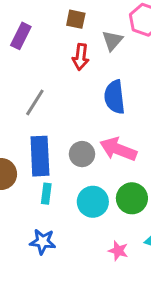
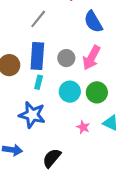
blue semicircle: (115, 97) -> (93, 22), turned -30
pink arrow: (118, 149) -> (91, 58), turned -90
blue star: (43, 242) -> (32, 115), size x1.5

